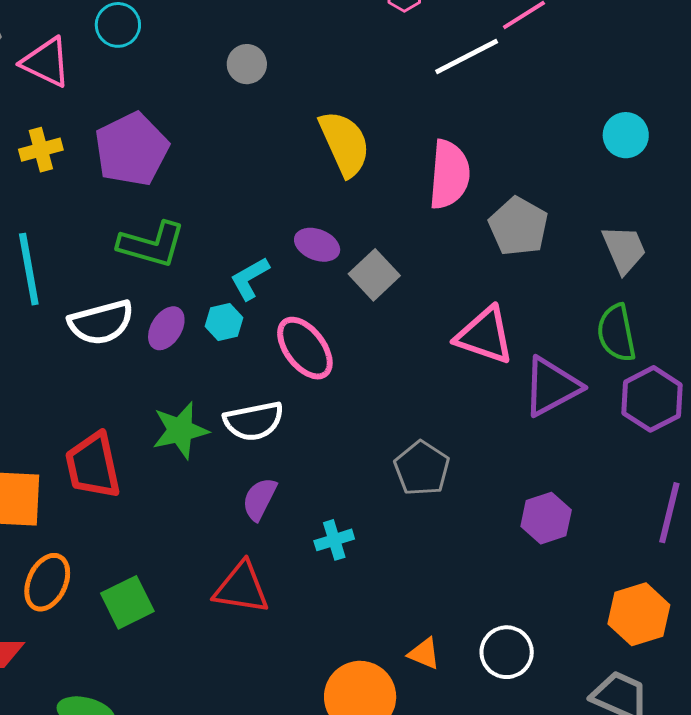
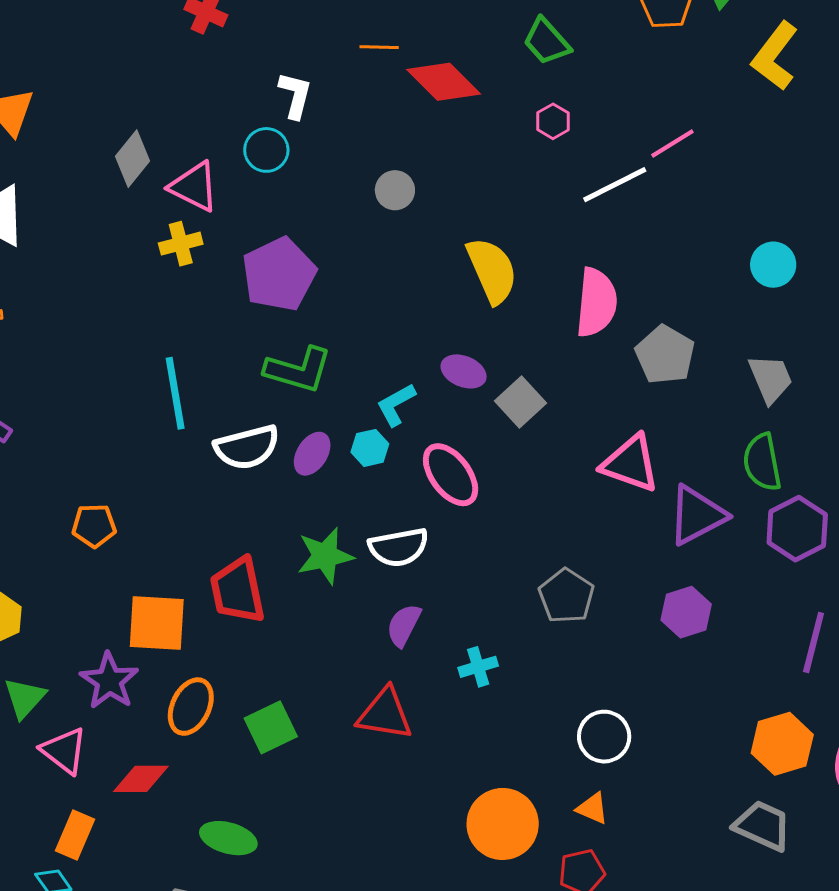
yellow cross: (41, 150) -> (181, 244), moved
purple hexagon: (546, 518) -> (686, 612), moved
white circle: (507, 652) -> (604, 737), moved
orange triangle: (424, 654) -> (592, 808), moved

